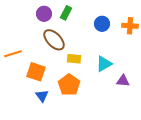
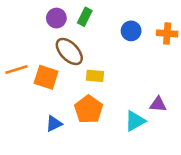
cyan triangle: (104, 64) -> (135, 121), moved
orange square: (36, 72) -> (46, 77), moved
blue triangle: (42, 96) -> (54, 124), turned 40

